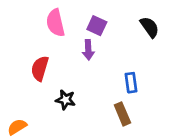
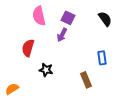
purple arrow: (88, 50) -> (62, 35), turned 32
blue rectangle: (131, 83) -> (102, 58), moved

